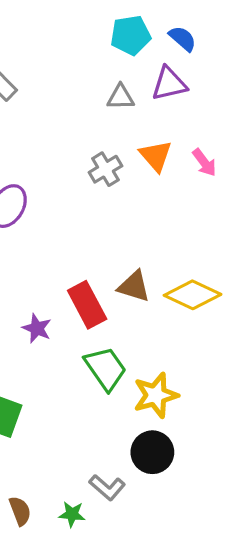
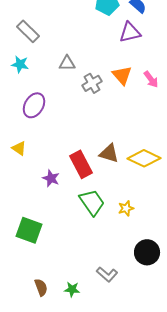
gray triangle: (121, 97) -> (67, 63), moved
yellow star: (156, 395) -> (126, 208), moved, size x0.6
black circle: (152, 452) -> (147, 252), moved
gray L-shape: (107, 487) -> (107, 274), moved

